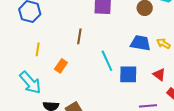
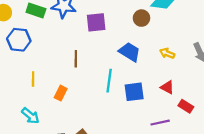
blue trapezoid: (140, 43) -> (130, 52), moved, turned 30
cyan line: (107, 61) -> (109, 81), turned 40
cyan arrow: (30, 83) -> (30, 116), size x0.7

